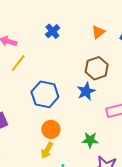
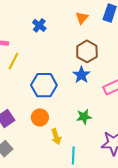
orange circle: (51, 129) -> (40, 117), moved
green star: (90, 140) -> (84, 117), moved
yellow arrow: (47, 150) -> (56, 137), turned -35

